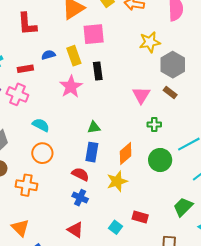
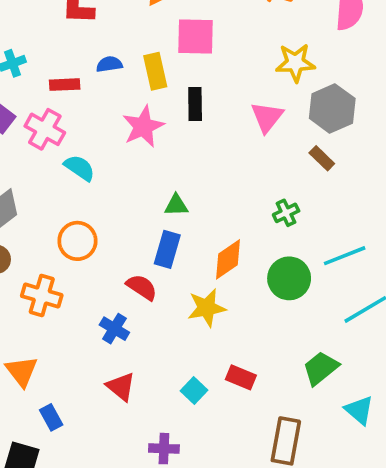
pink triangle: (141, 95) -> (267, 117), moved
green cross: (154, 124) -> (286, 213), turned -32
cyan semicircle: (41, 125) -> (80, 168), moved
blue cross: (80, 198) -> (114, 329), moved

